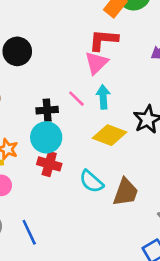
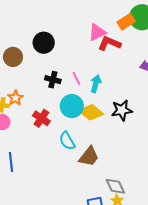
black circle: (17, 51) -> (44, 43), moved
pink triangle: (96, 63) -> (97, 32), moved
cyan circle: (46, 137) -> (72, 106), moved

